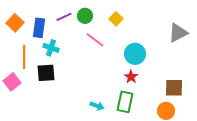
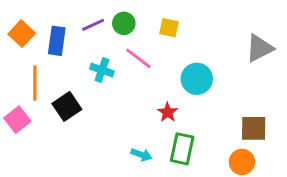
yellow square: (116, 19) -> (169, 28), turned -32
cyan cross: (51, 48) -> (102, 70), moved
black square: (46, 73) -> (67, 106), turned -30
red star: (131, 77) -> (168, 112), moved

